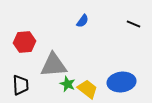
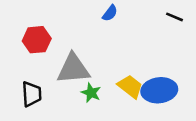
yellow trapezoid: (88, 89) -> (130, 86), moved

